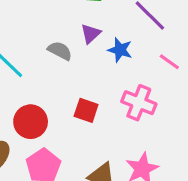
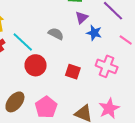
purple triangle: (91, 34) -> (82, 18), moved
red circle: (31, 122) -> (36, 65), moved

